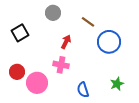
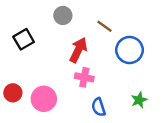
red arrow: (66, 42) -> (78, 50), size x1.5
pink cross: (61, 65) -> (84, 77), moved
red circle: (17, 72) -> (13, 93), moved

